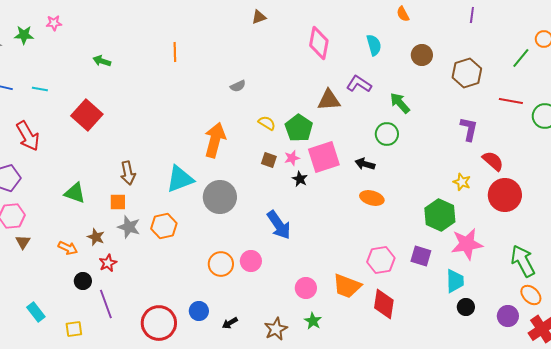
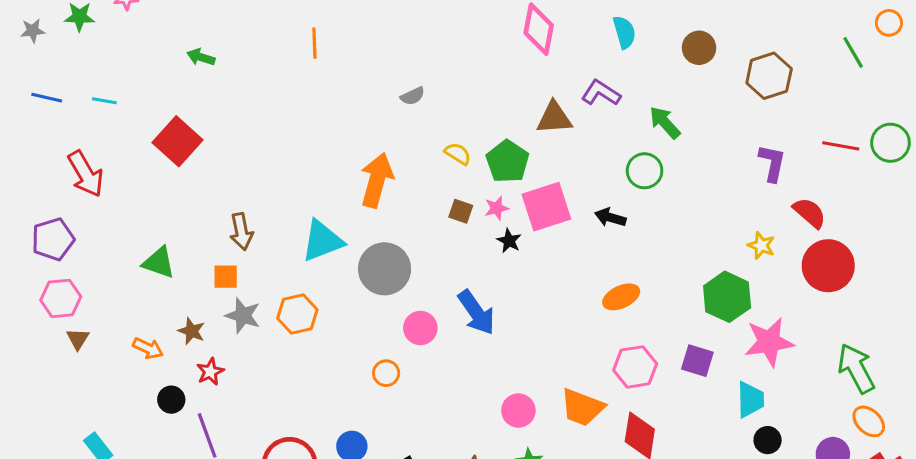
green line: (521, 58) -> (853, 52), turned -70
red line: (511, 101) -> (841, 146), moved
orange ellipse: (372, 198) -> (621, 297), moved, turned -40
pink circle: (251, 261) -> (420, 328), moved
orange circle: (221, 264) -> (386, 373), size x0.7

